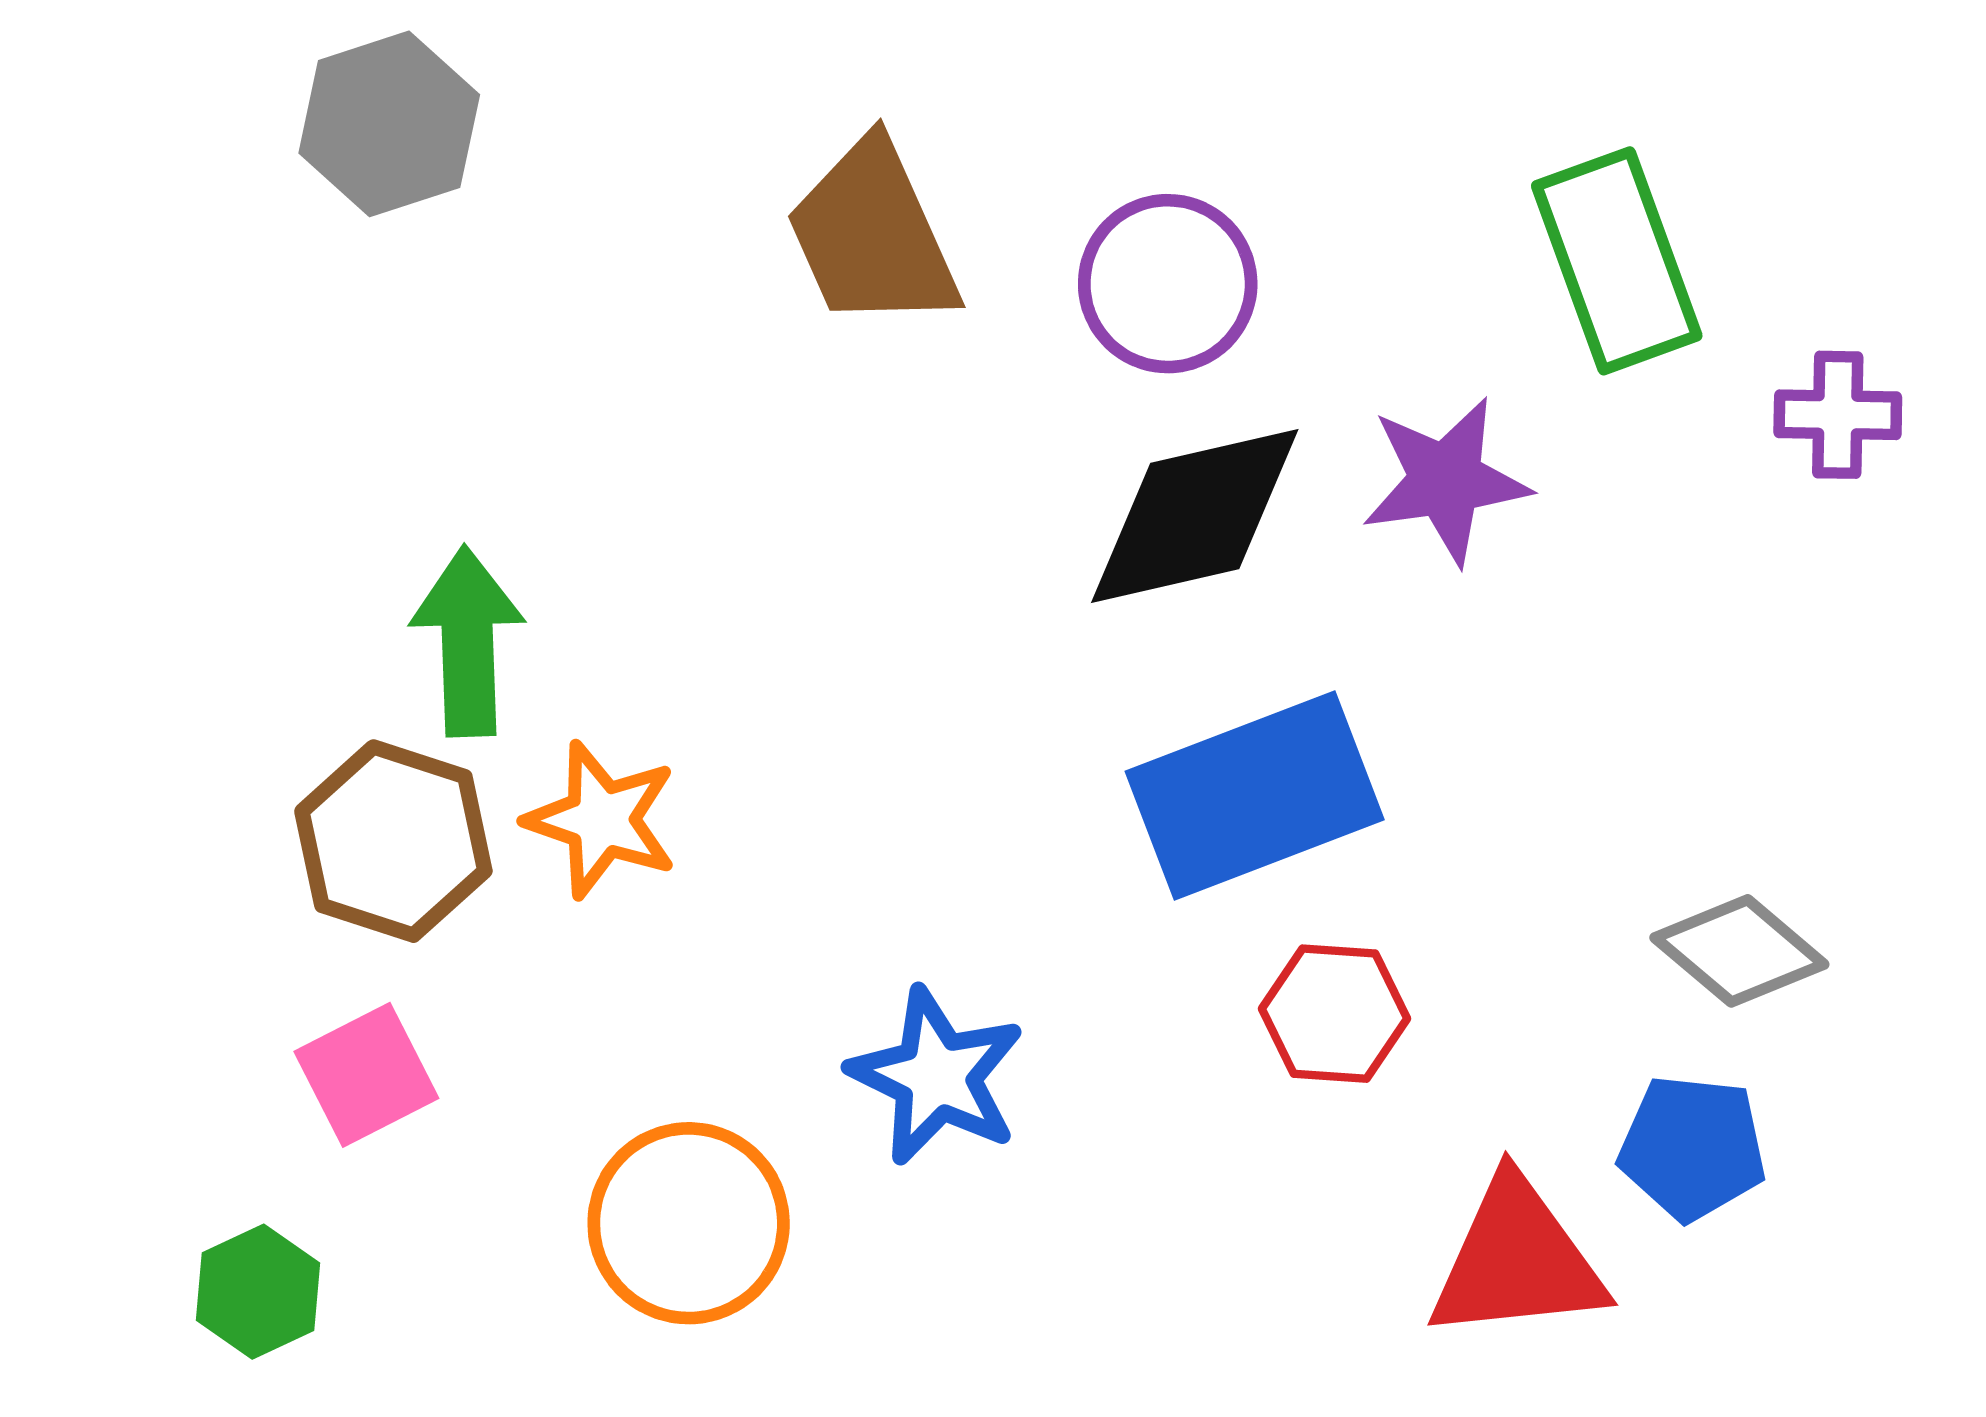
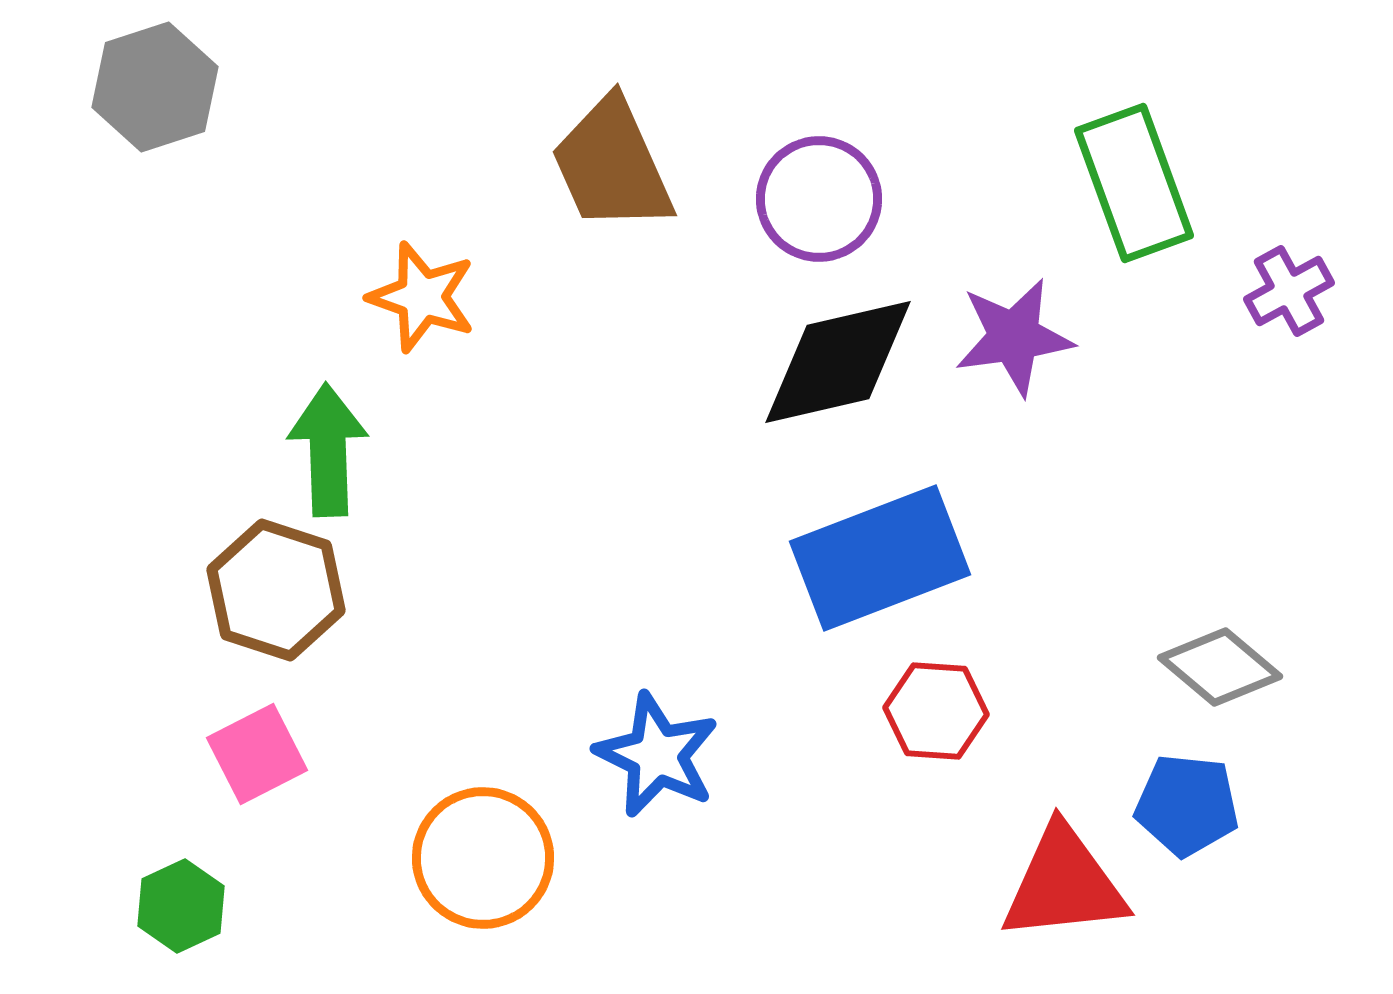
gray hexagon: (389, 124) -> (155, 87), moved
purple cross: (1838, 415) -> (1289, 291), turned -30
orange star: (602, 820) -> (422, 297), moved

